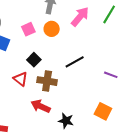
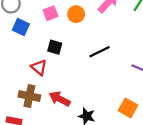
black square: (34, 60) -> (55, 47), turned -32
brown cross: (47, 81) -> (29, 96), moved

